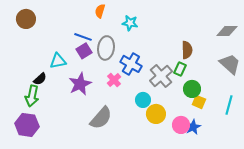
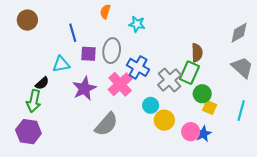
gray diamond: (227, 31) -> (239, 33), turned -30
blue line: (83, 37) -> (73, 33), moved, turned 54
purple square: (84, 51) -> (88, 54), turned 35
green rectangle: (180, 69) -> (190, 73), size x1.5
pink cross: (114, 80) -> (120, 84), size x1.6

